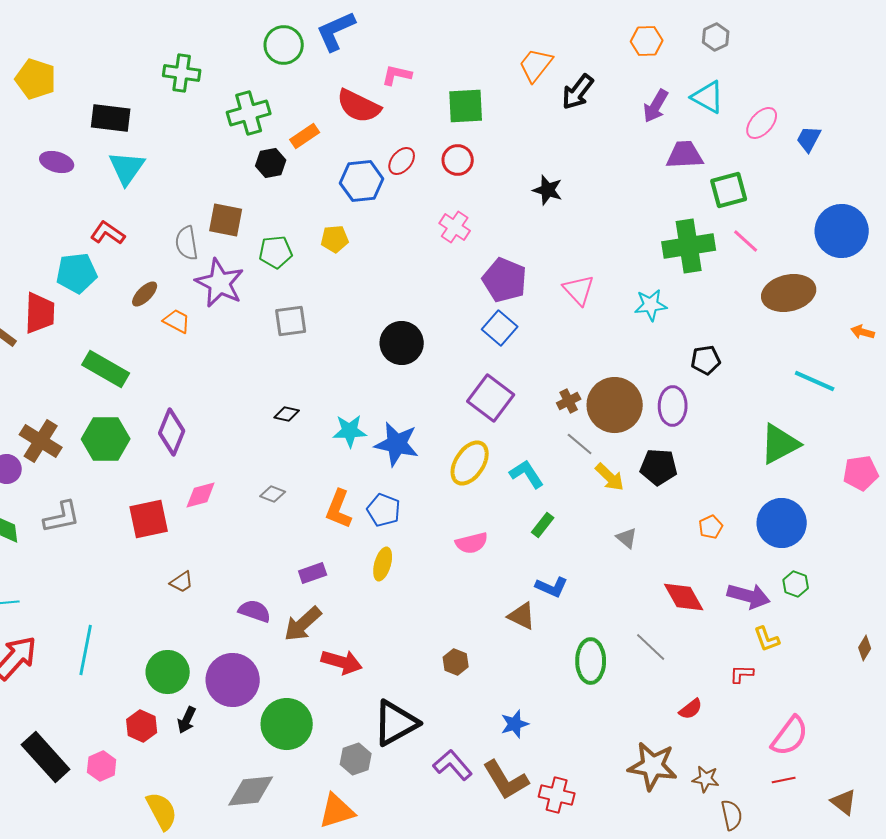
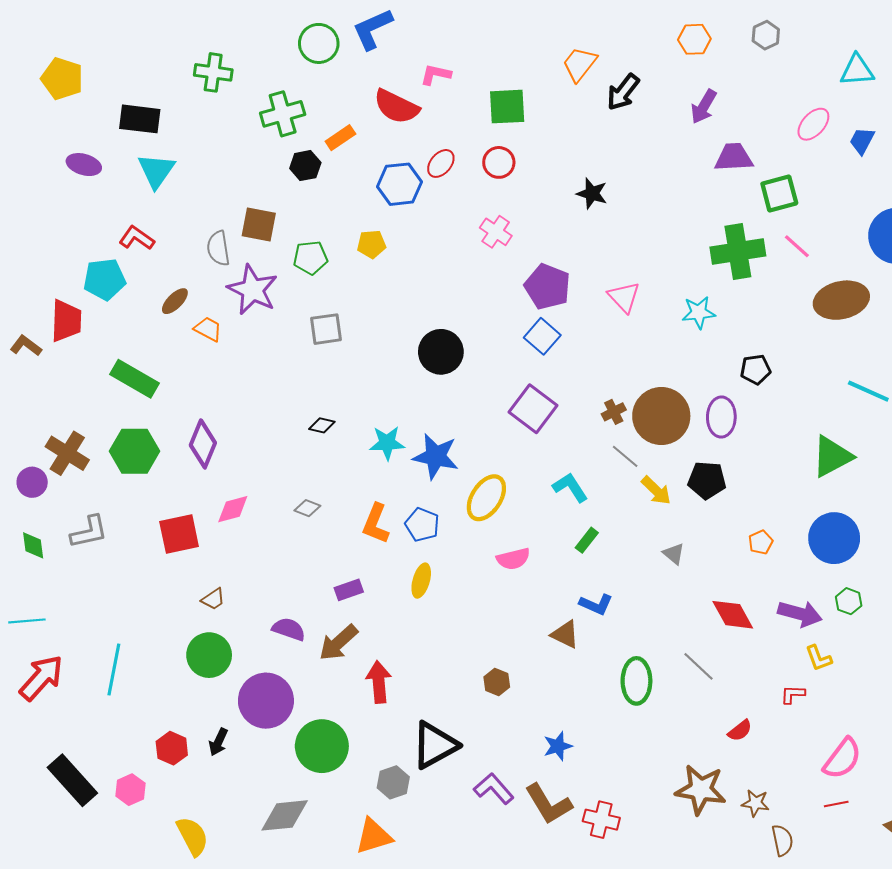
cyan triangle: (708, 97) -> (857, 70), moved, turned -33
yellow ellipse: (470, 463) -> (486, 498), moved
red arrow: (342, 662) -> (379, 682), turned -111
green circle: (168, 672) -> (209, 655), moved

